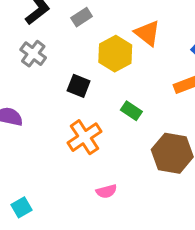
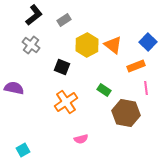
orange triangle: (147, 33) -> (113, 45), moved
green rectangle: (131, 111) -> (104, 90), moved

